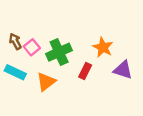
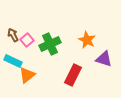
red rectangle: (85, 71) -> (73, 75), moved, size x1.5
orange triangle: (46, 82) -> (27, 75), moved

